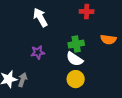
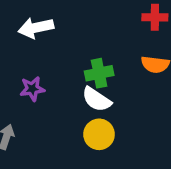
red cross: (87, 11) -> (155, 17), moved
white arrow: (40, 17) -> (36, 28), turned -72

